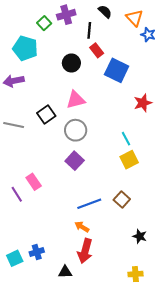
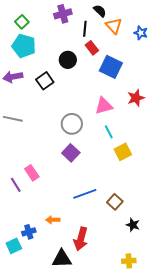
orange triangle: (134, 18) -> (114, 26), moved
green square: (44, 23) -> (22, 22), moved
pink triangle: (76, 100) -> (104, 106), moved
black square: (46, 114) -> (45, 81), moved
cyan line: (126, 139) -> (109, 132), moved
brown square: (122, 200) -> (115, 202), moved
orange arrow: (82, 227) -> (53, 220), moved, turned -32
blue cross: (37, 252) -> (29, 232), moved
black triangle: (65, 272) -> (62, 259), size x1.5

